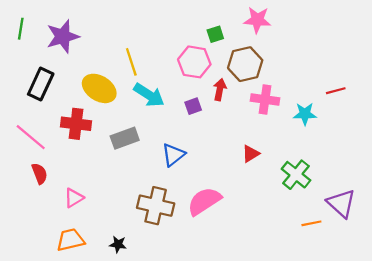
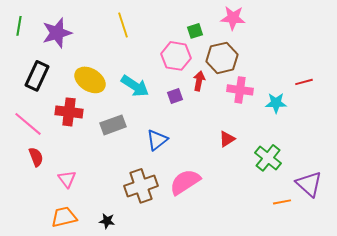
yellow line: (131, 62) -> (123, 25), moved
pink triangle: (74, 198) -> (67, 179), turned -36
brown cross: (156, 206) -> (141, 186), turned -32

